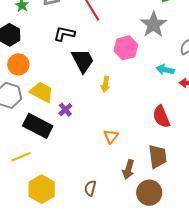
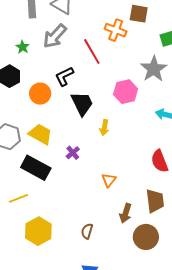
black L-shape: (64, 34) -> (64, 76), turned -40
orange circle: (18, 64) -> (40, 94), moved
purple cross: (65, 110) -> (73, 153), moved

